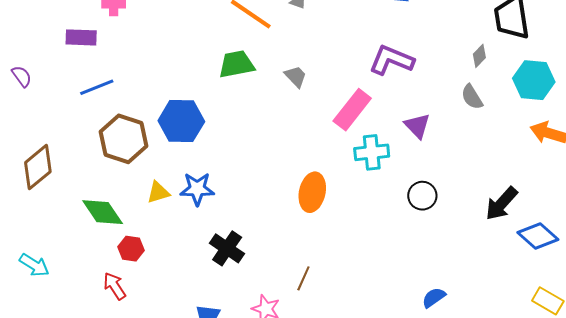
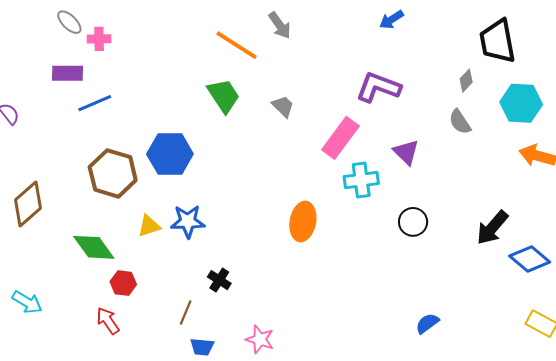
green trapezoid: (236, 64) -> (224, 96), turned 69
blue line: (97, 87) -> (95, 103), moved
black cross: (227, 248) -> (219, 280), size x0.7
brown line: (303, 278) -> (186, 313), moved

